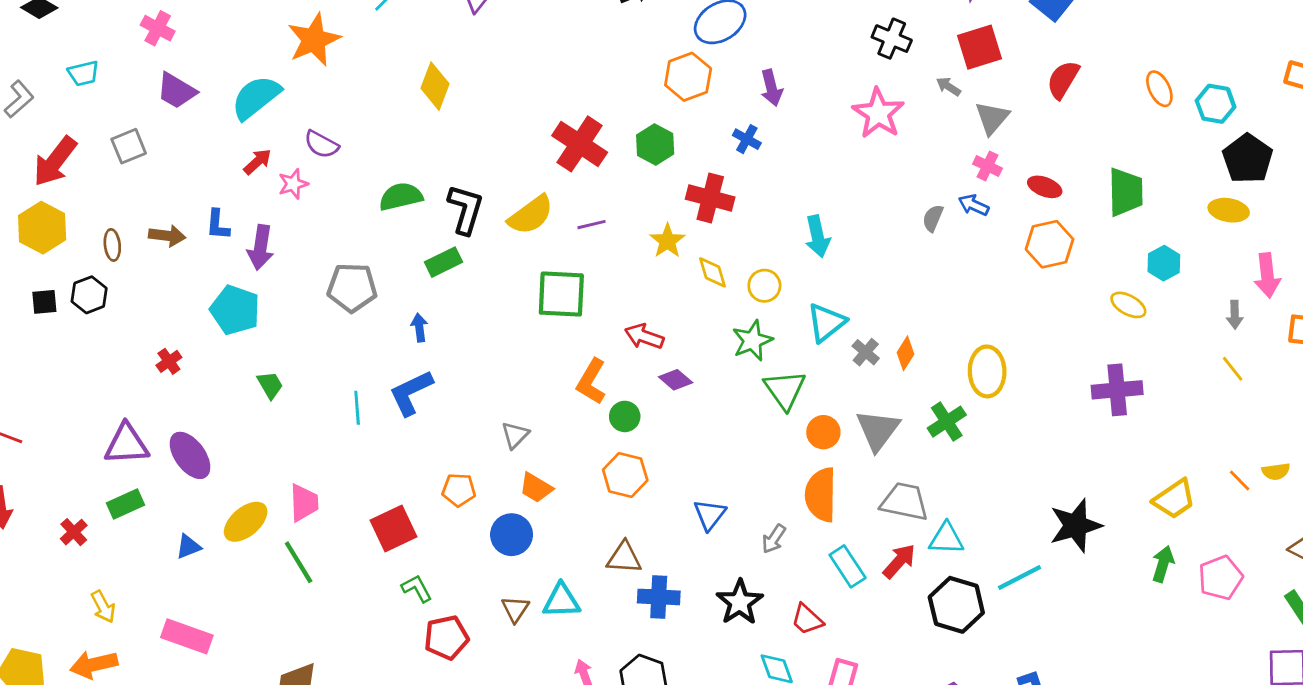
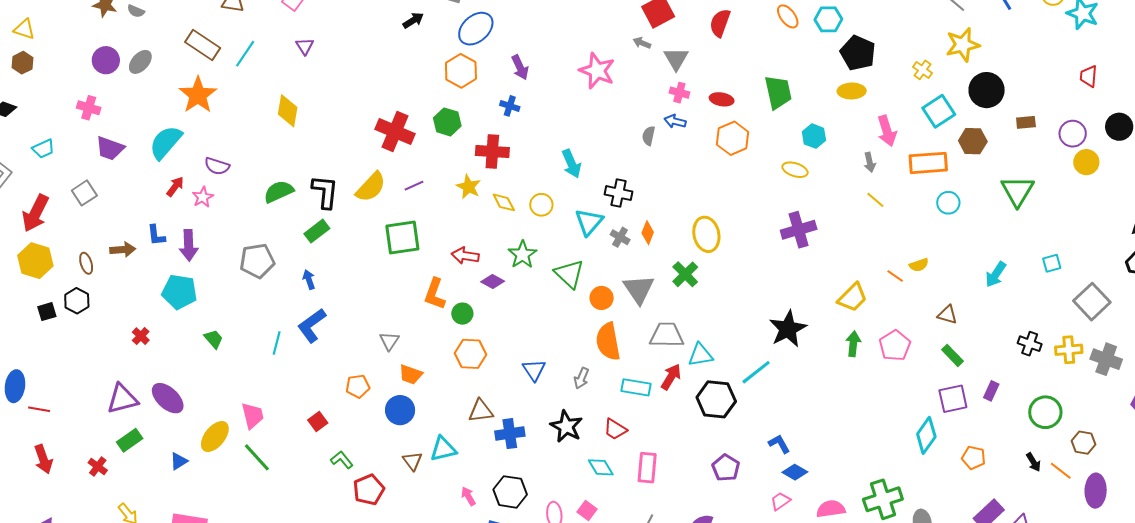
black cross: (892, 39) -> (619, 193), moved
green star: (752, 341) -> (522, 255), moved
cyan line: (357, 408) -> (277, 343), turned 30
red square: (394, 528) -> (318, 421), size x0.6
cyan rectangle: (848, 566) -> (636, 387), turned -36

